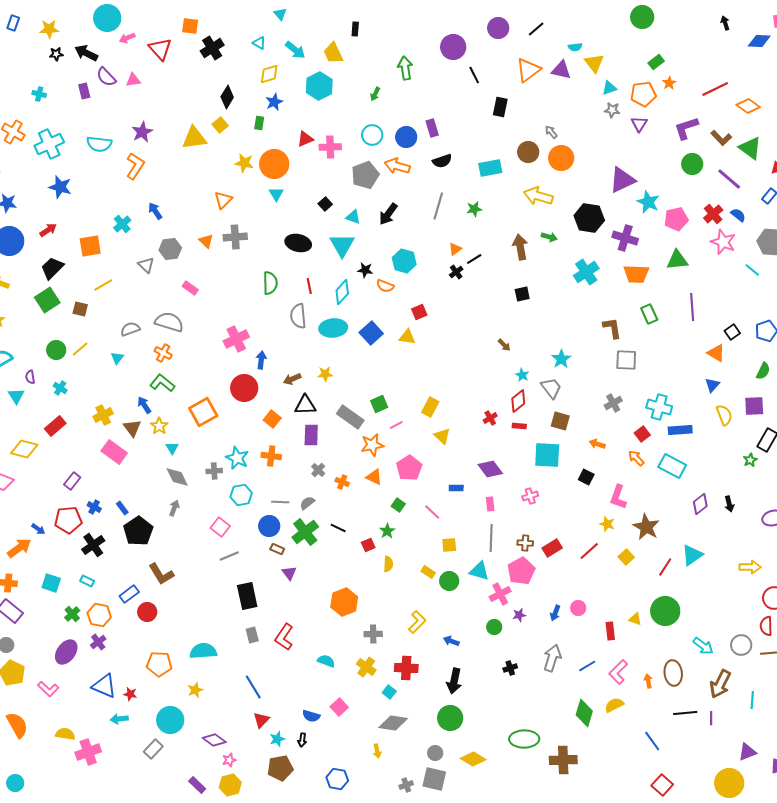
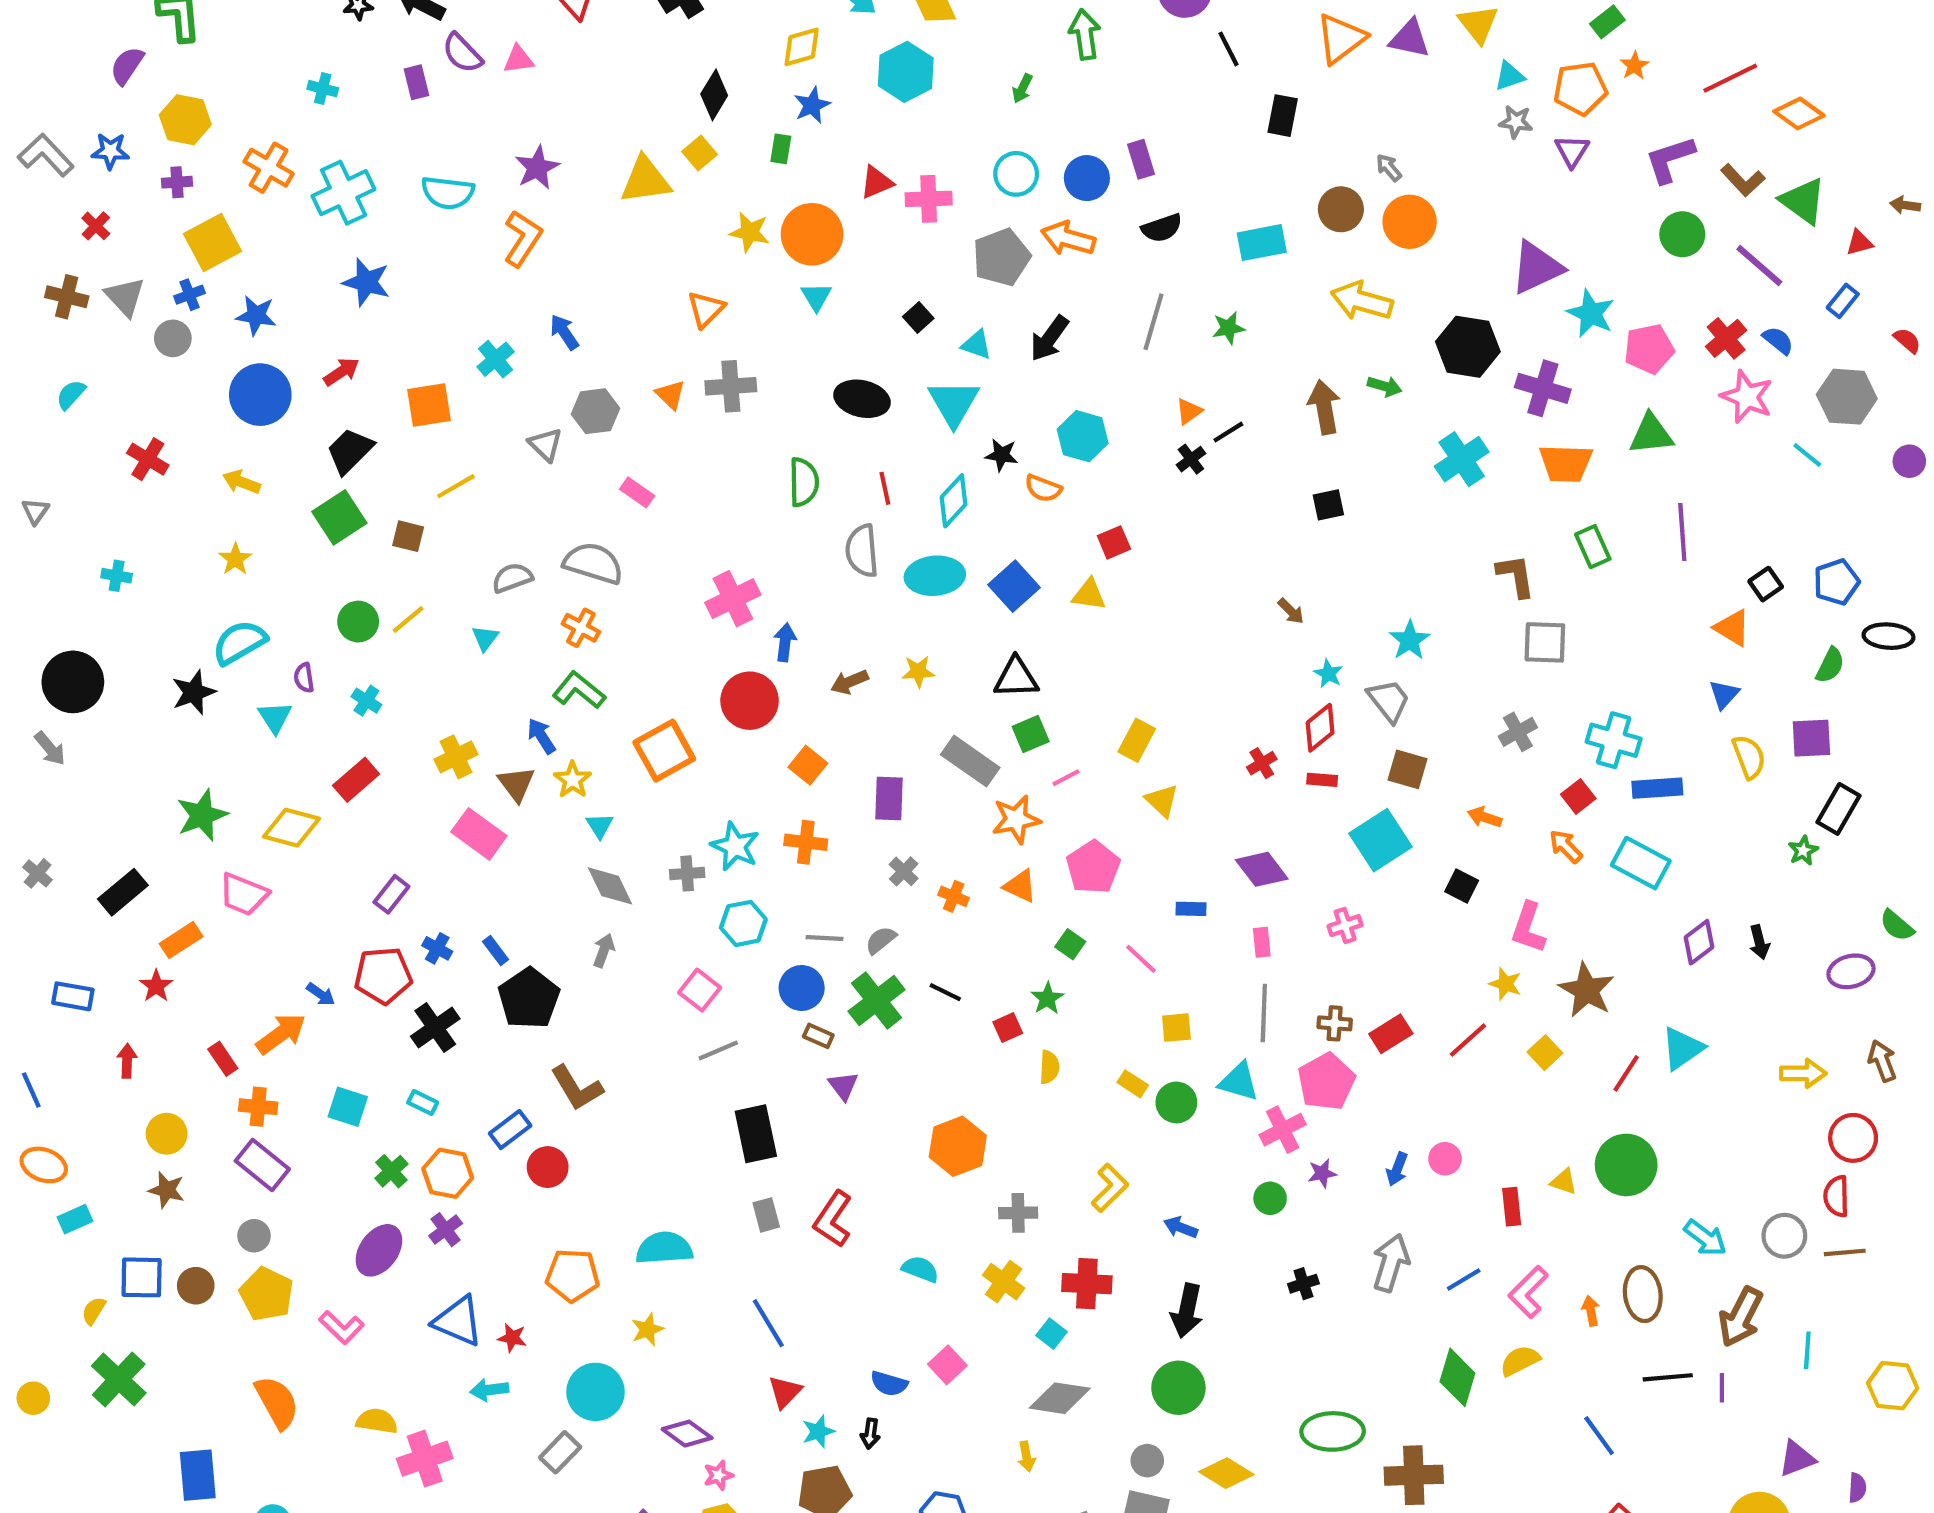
black triangle: (305, 405) -> (1016, 678), moved
cyan square: (547, 455) -> (1380, 840), turned -36

